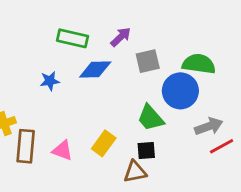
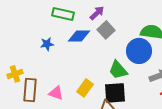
gray square: (148, 61) -> (106, 30), moved, turned -30
black square: (146, 150) -> (115, 93), size x1.6

